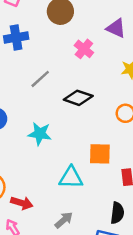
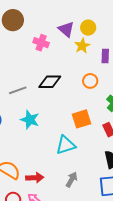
purple triangle: (116, 28) -> (66, 29), moved, turned 36
gray line: (40, 79) -> (18, 90), moved, turned 42
cyan star: (40, 134) -> (30, 120), turned 30

